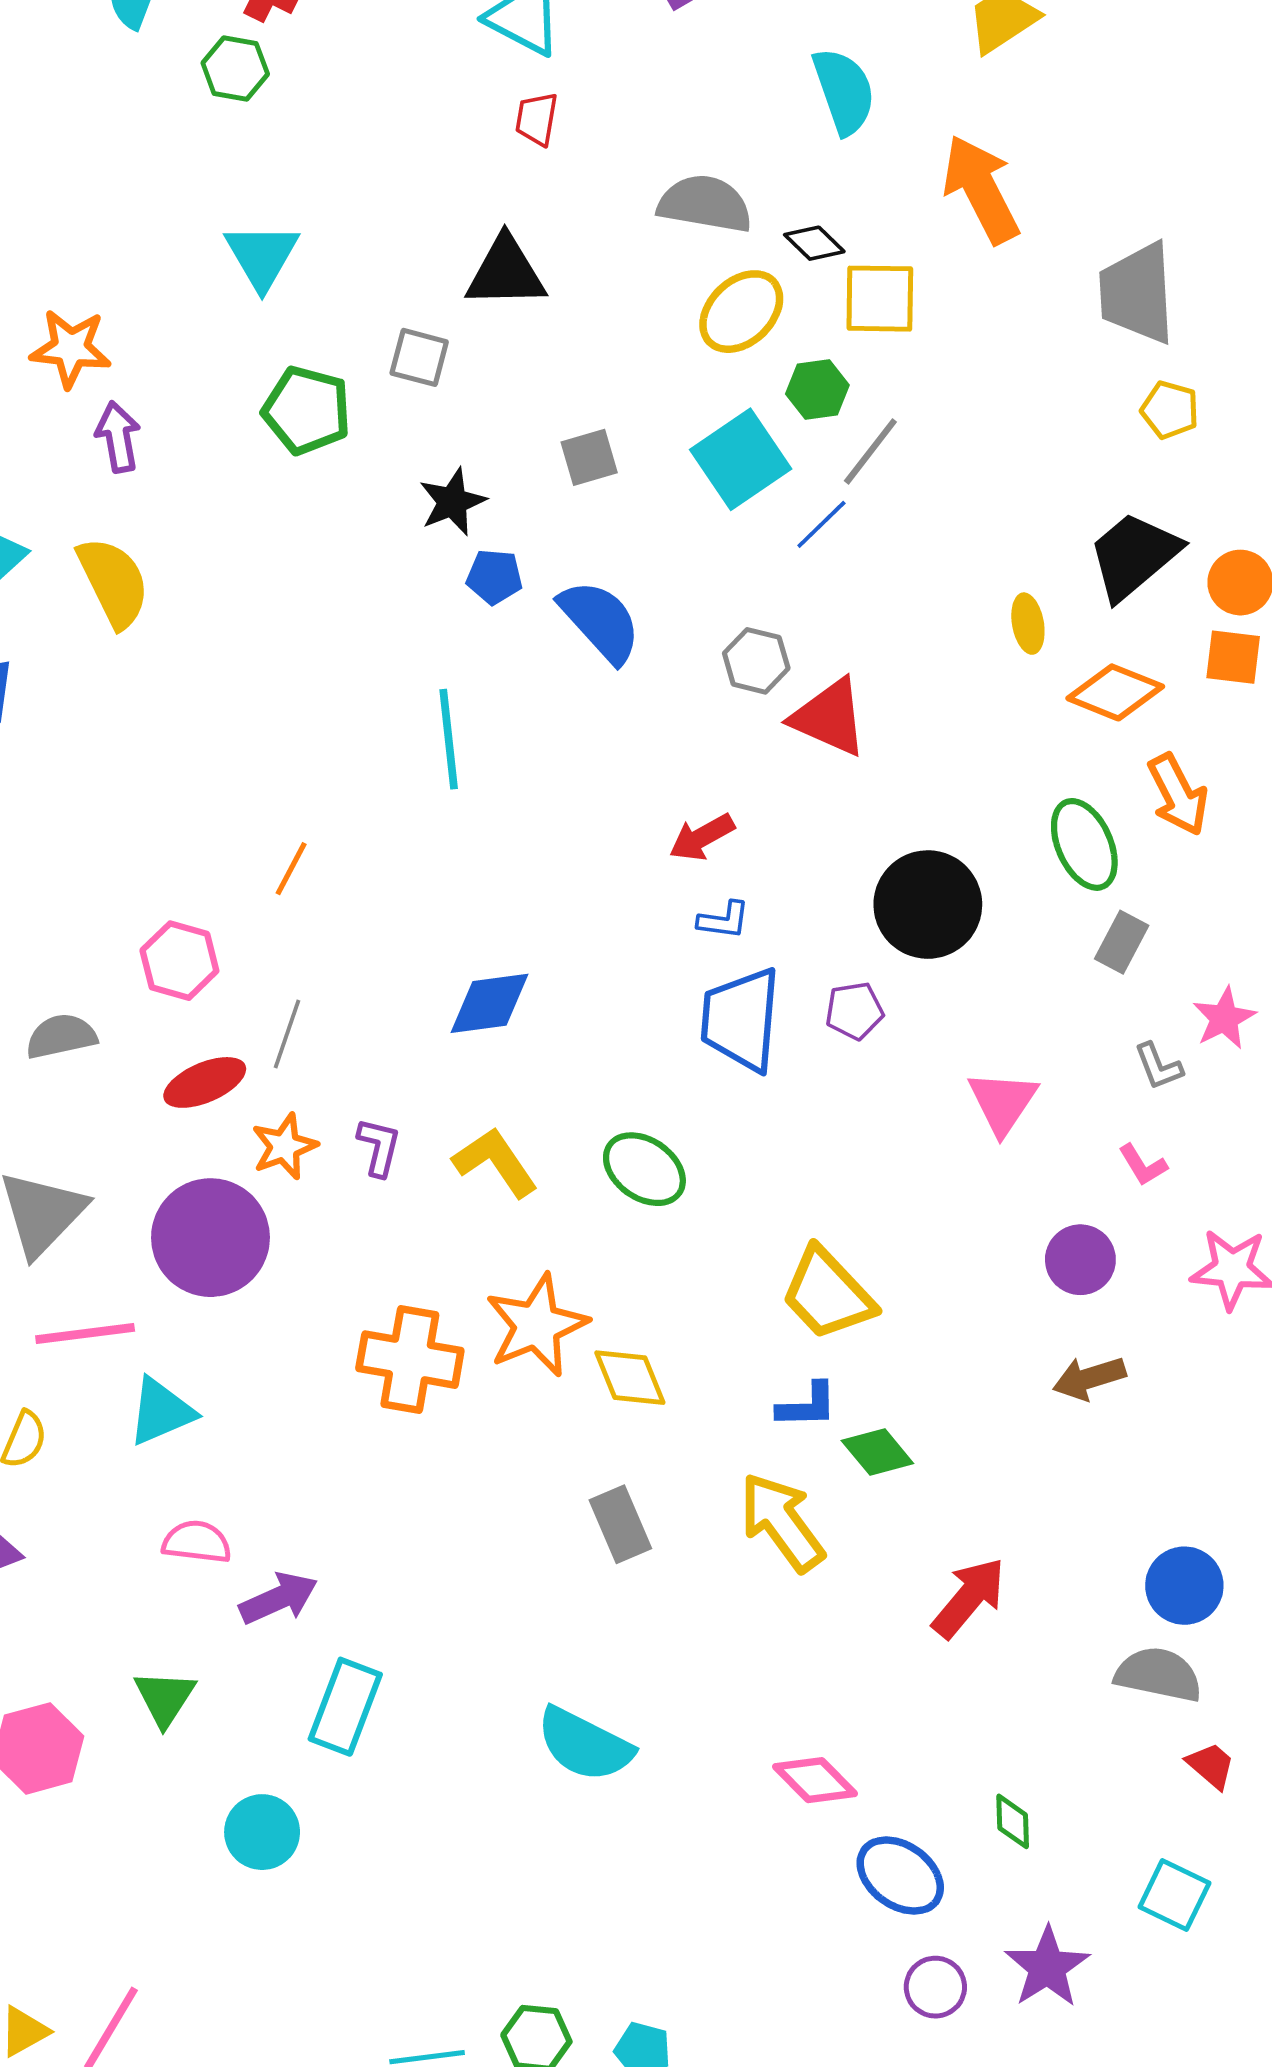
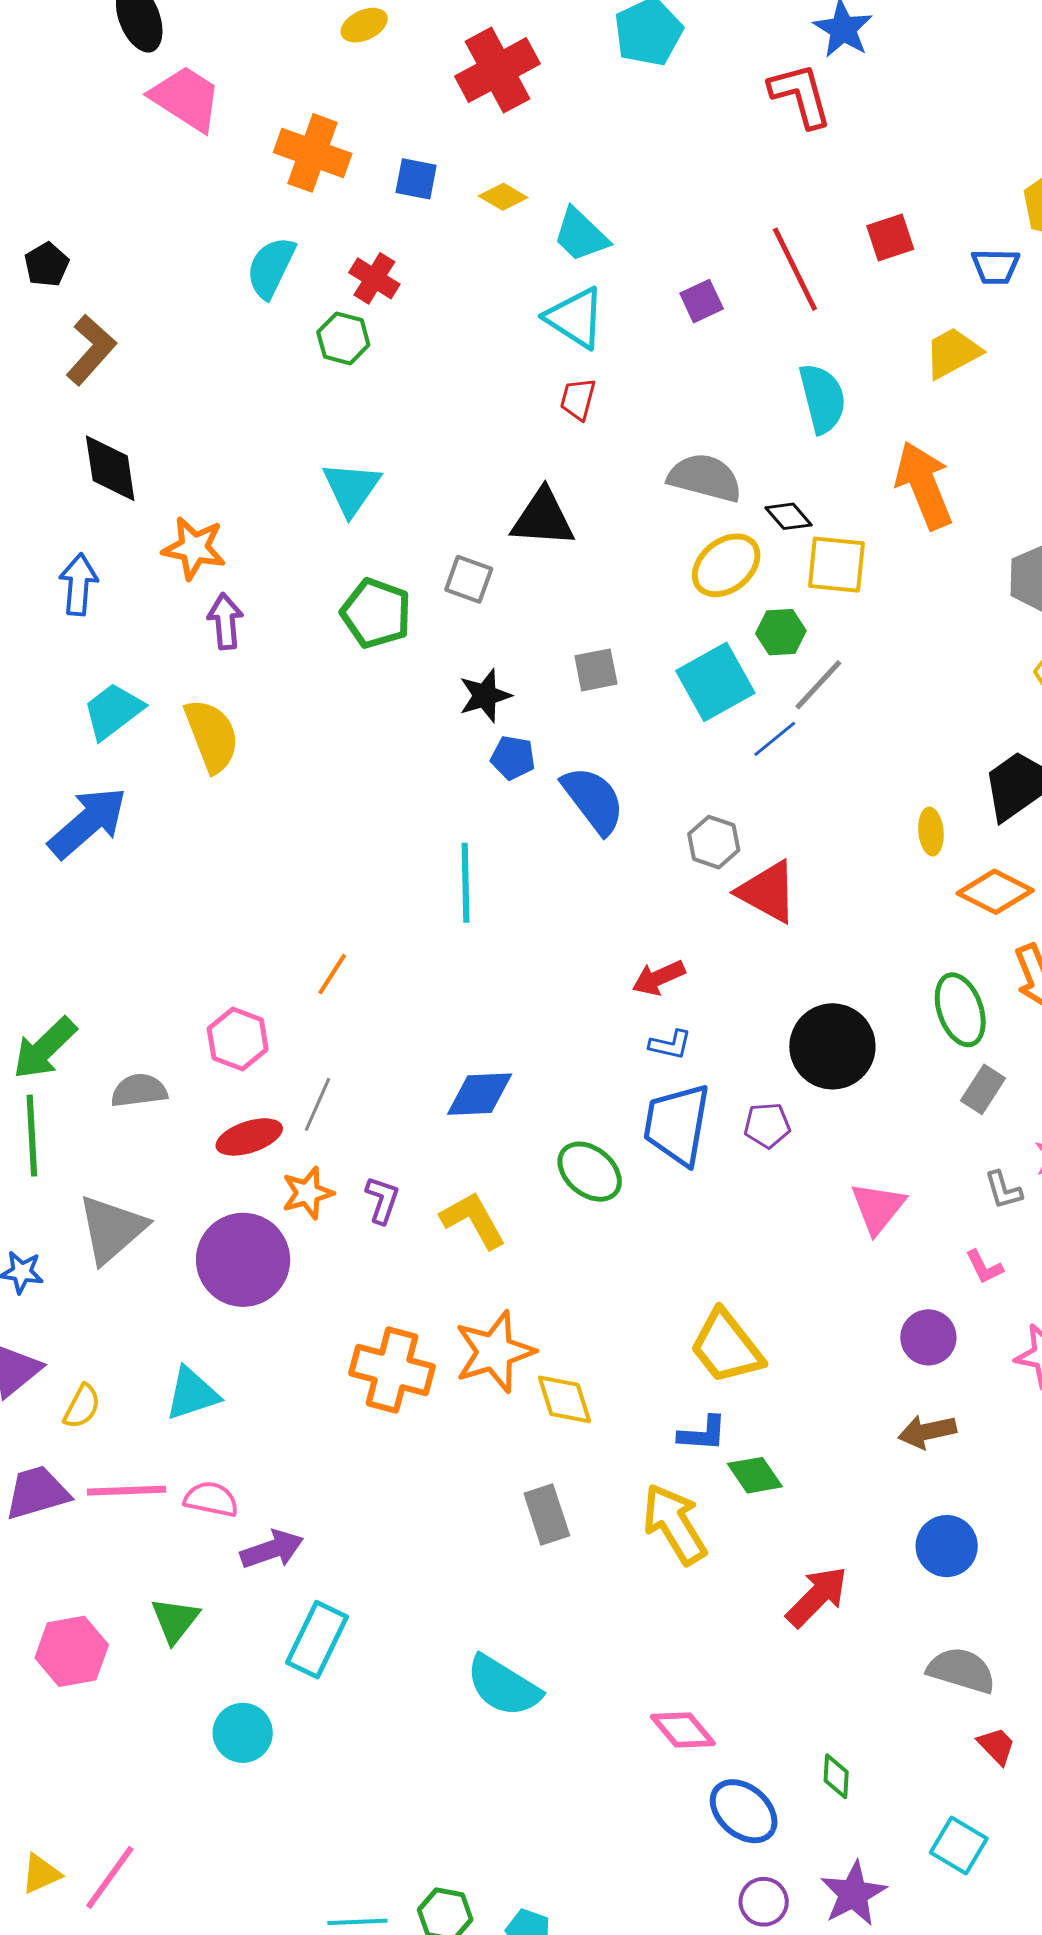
green ellipse: (644, 1169) -> (590, 1172), moved
pink line: (85, 1334) -> (126, 1491), moved
blue circle: (1184, 1586) -> (947, 1546), moved

